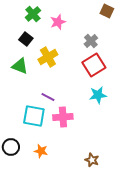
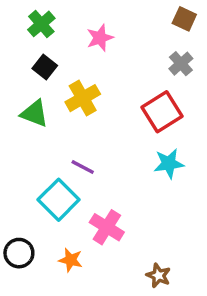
green cross: (33, 14) -> (41, 24), moved
gray cross: (91, 41) -> (181, 64), moved
cyan square: (34, 116) -> (59, 200), turned 35
pink cross: (63, 117) -> (107, 227), moved, turned 36

